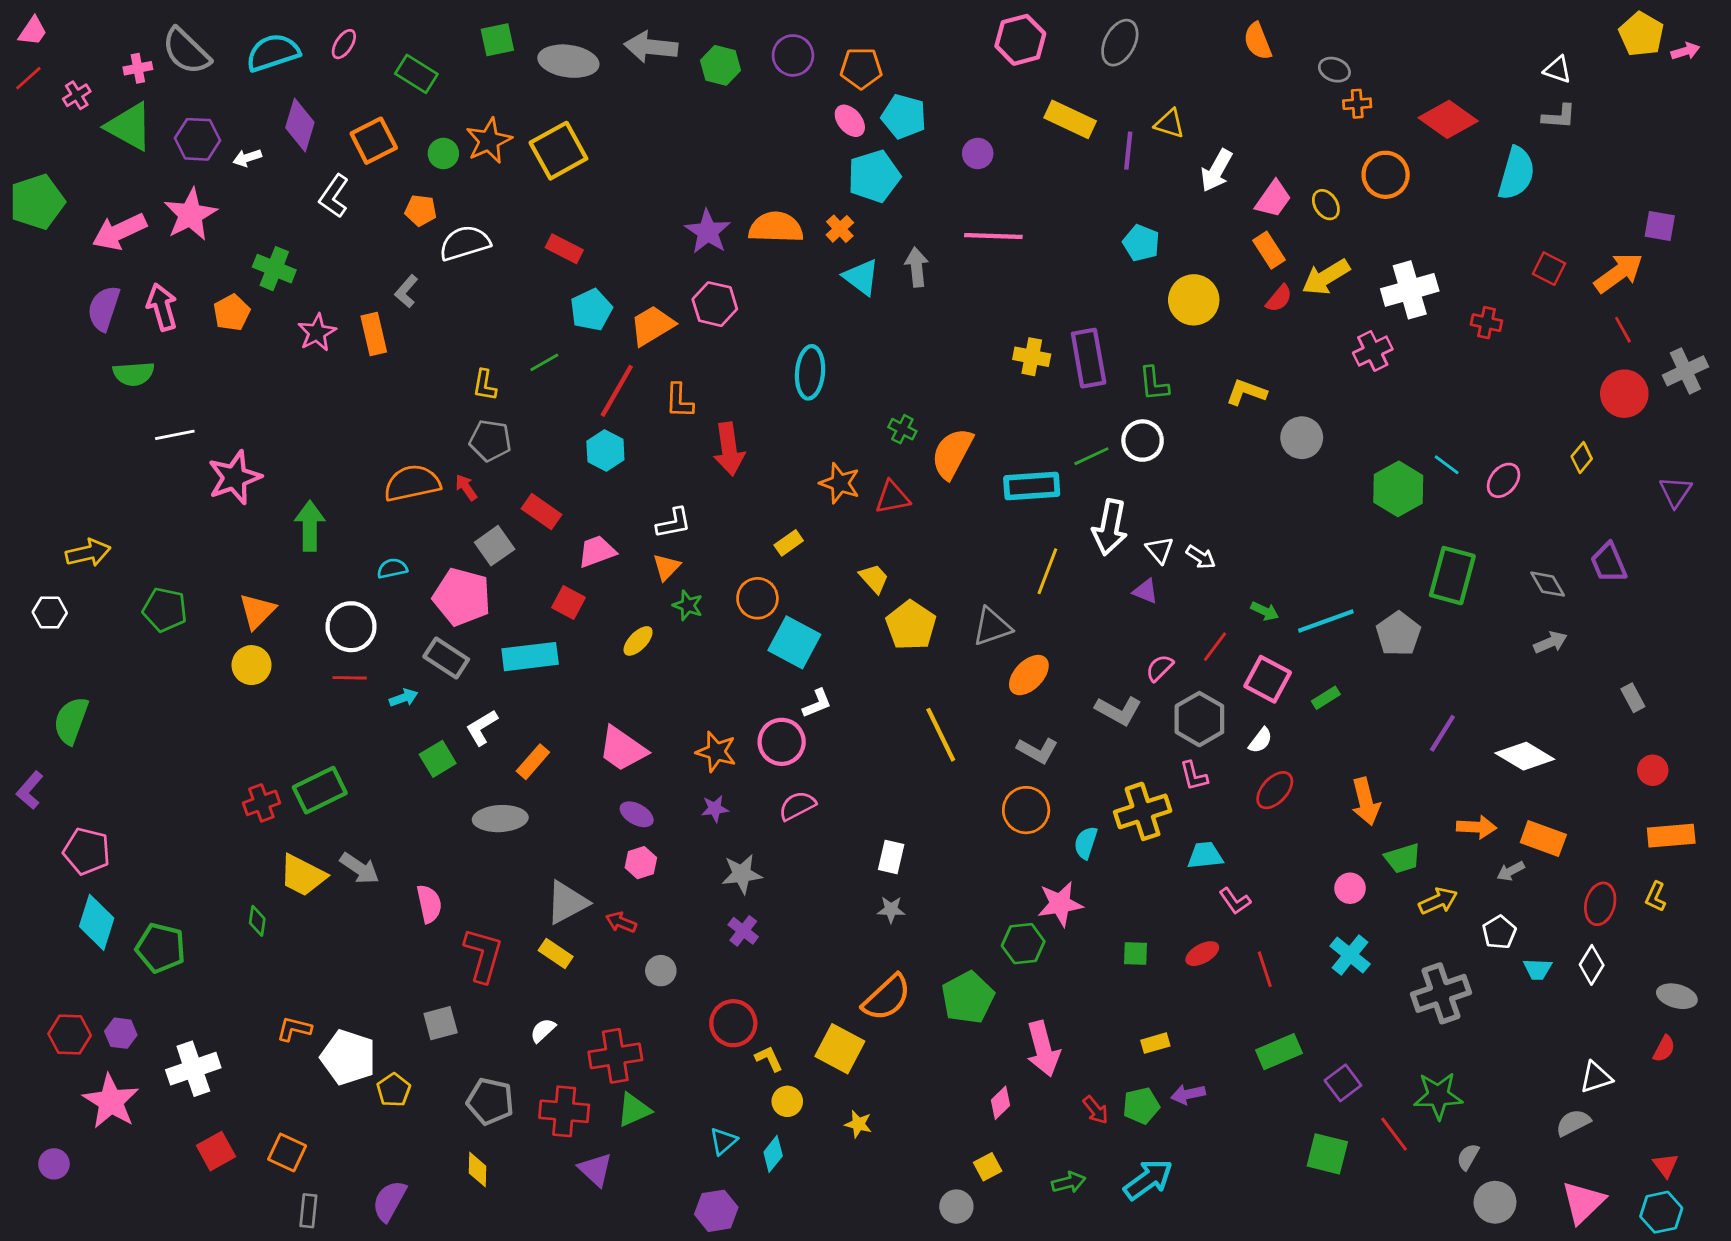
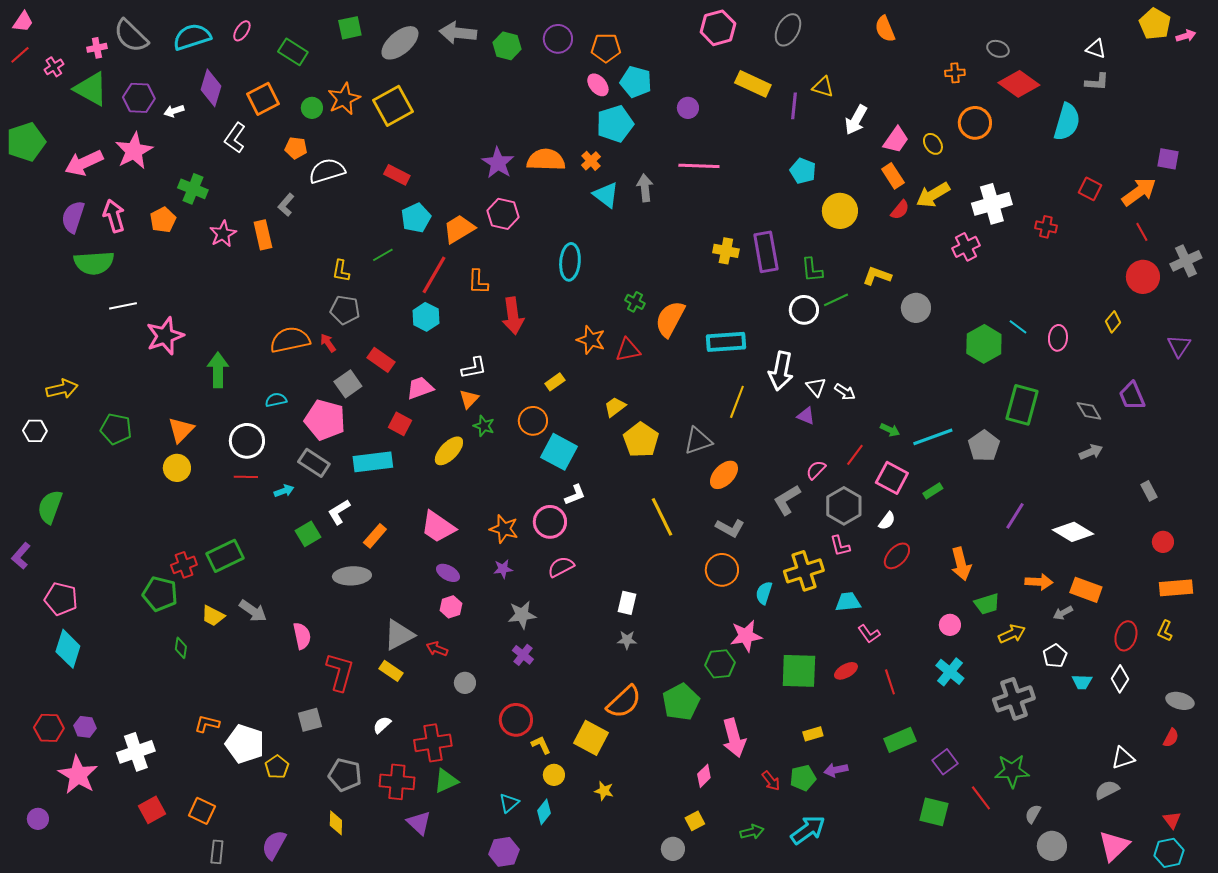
gray ellipse: (568, 61) -> (400, 43), turned -48
gray ellipse: (1334, 70) -> (998, 49), moved
green semicircle: (134, 374) -> (94, 263), size x1.4
green line: (1091, 456) -> (836, 300), moved
pink ellipse: (1504, 480) -> (1058, 338), turned -35
yellow trapezoid: (874, 578) -> (615, 407), turned -85
yellow ellipse: (638, 641) -> (449, 451), size x1.4
gray L-shape: (1118, 711) -> (787, 500), turned 120
yellow trapezoid: (303, 875) -> (213, 616), size x0.7
green pentagon: (161, 948) -> (160, 594), moved
green square: (1135, 954) -> (799, 671), size x2.0

